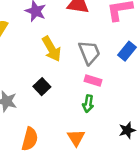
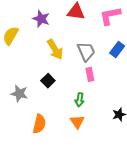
pink rectangle: (93, 80) -> (90, 74), turned 64
green arrow: (88, 104) -> (80, 100), moved

